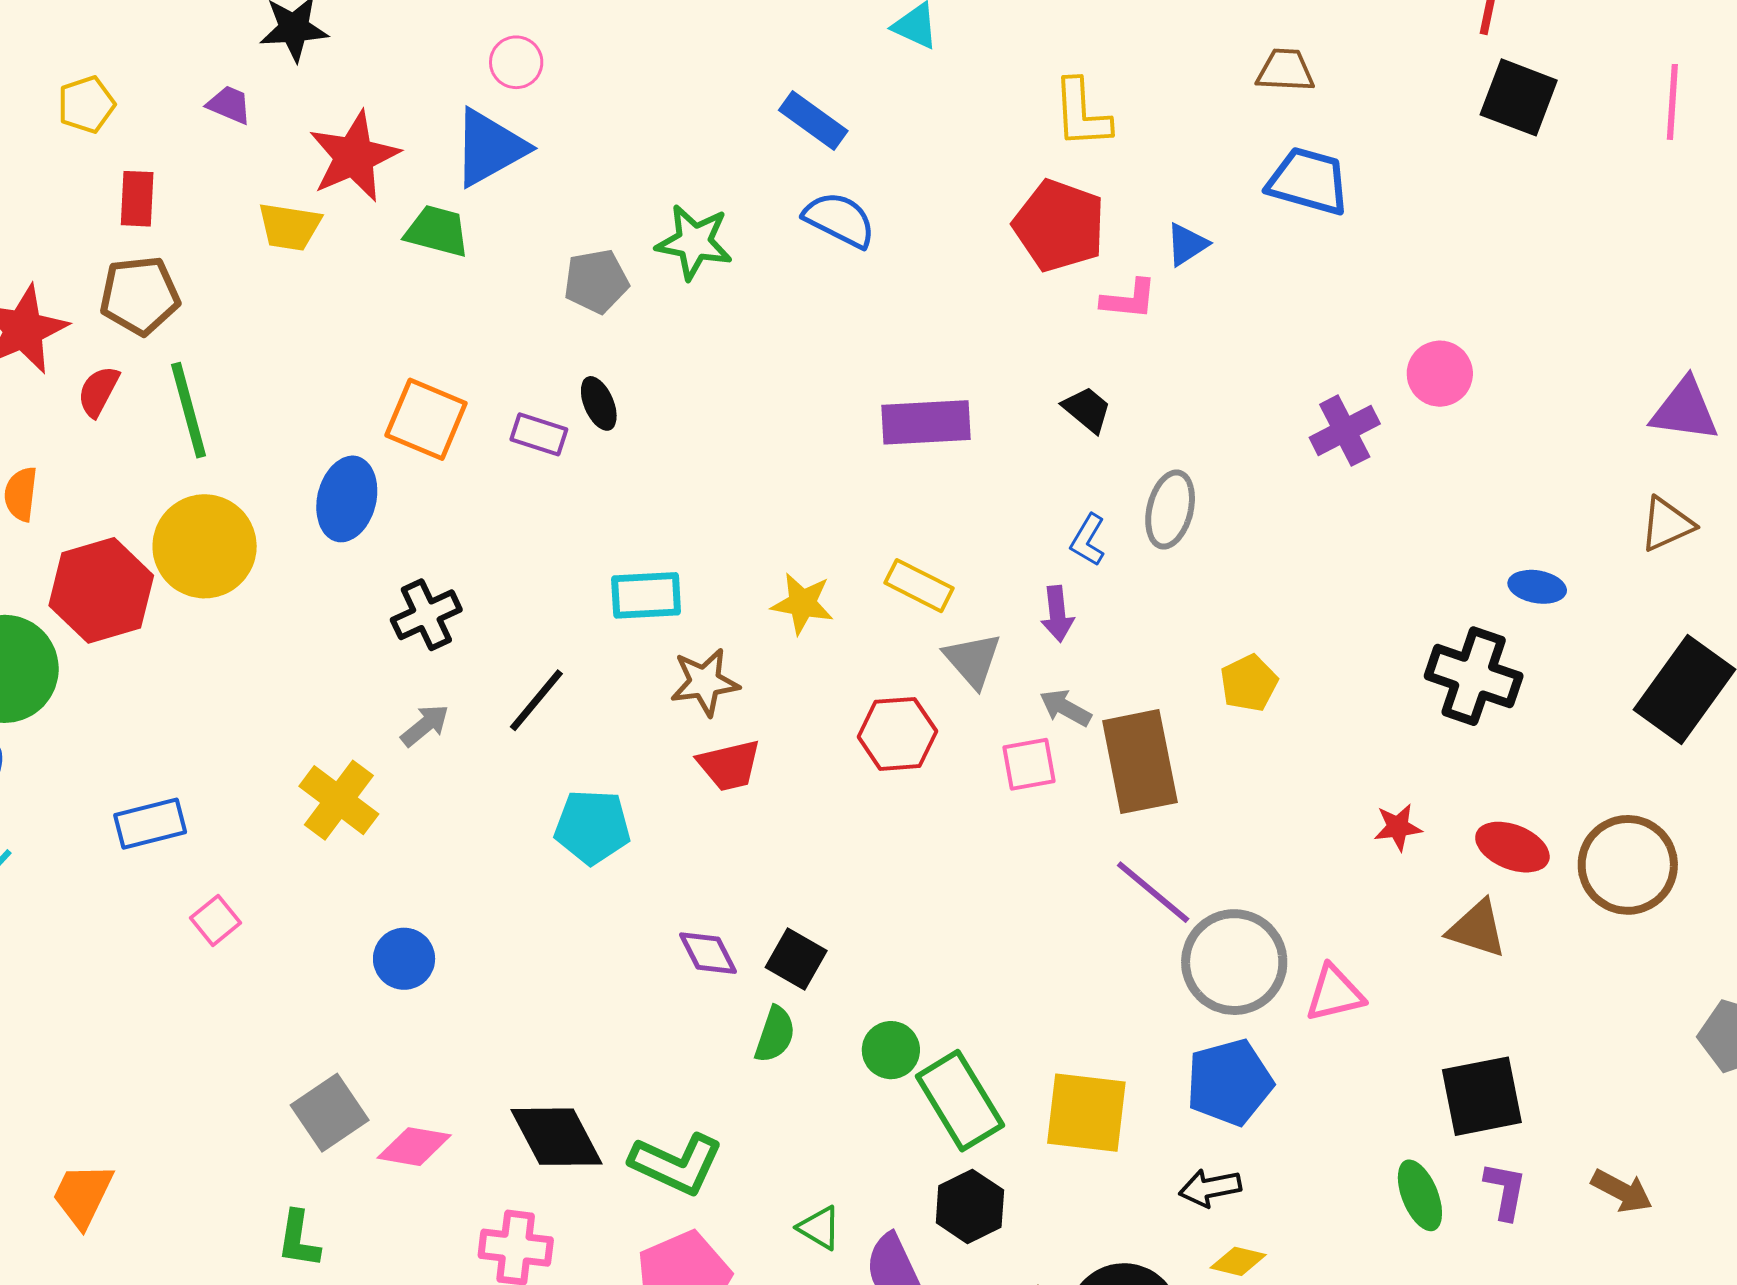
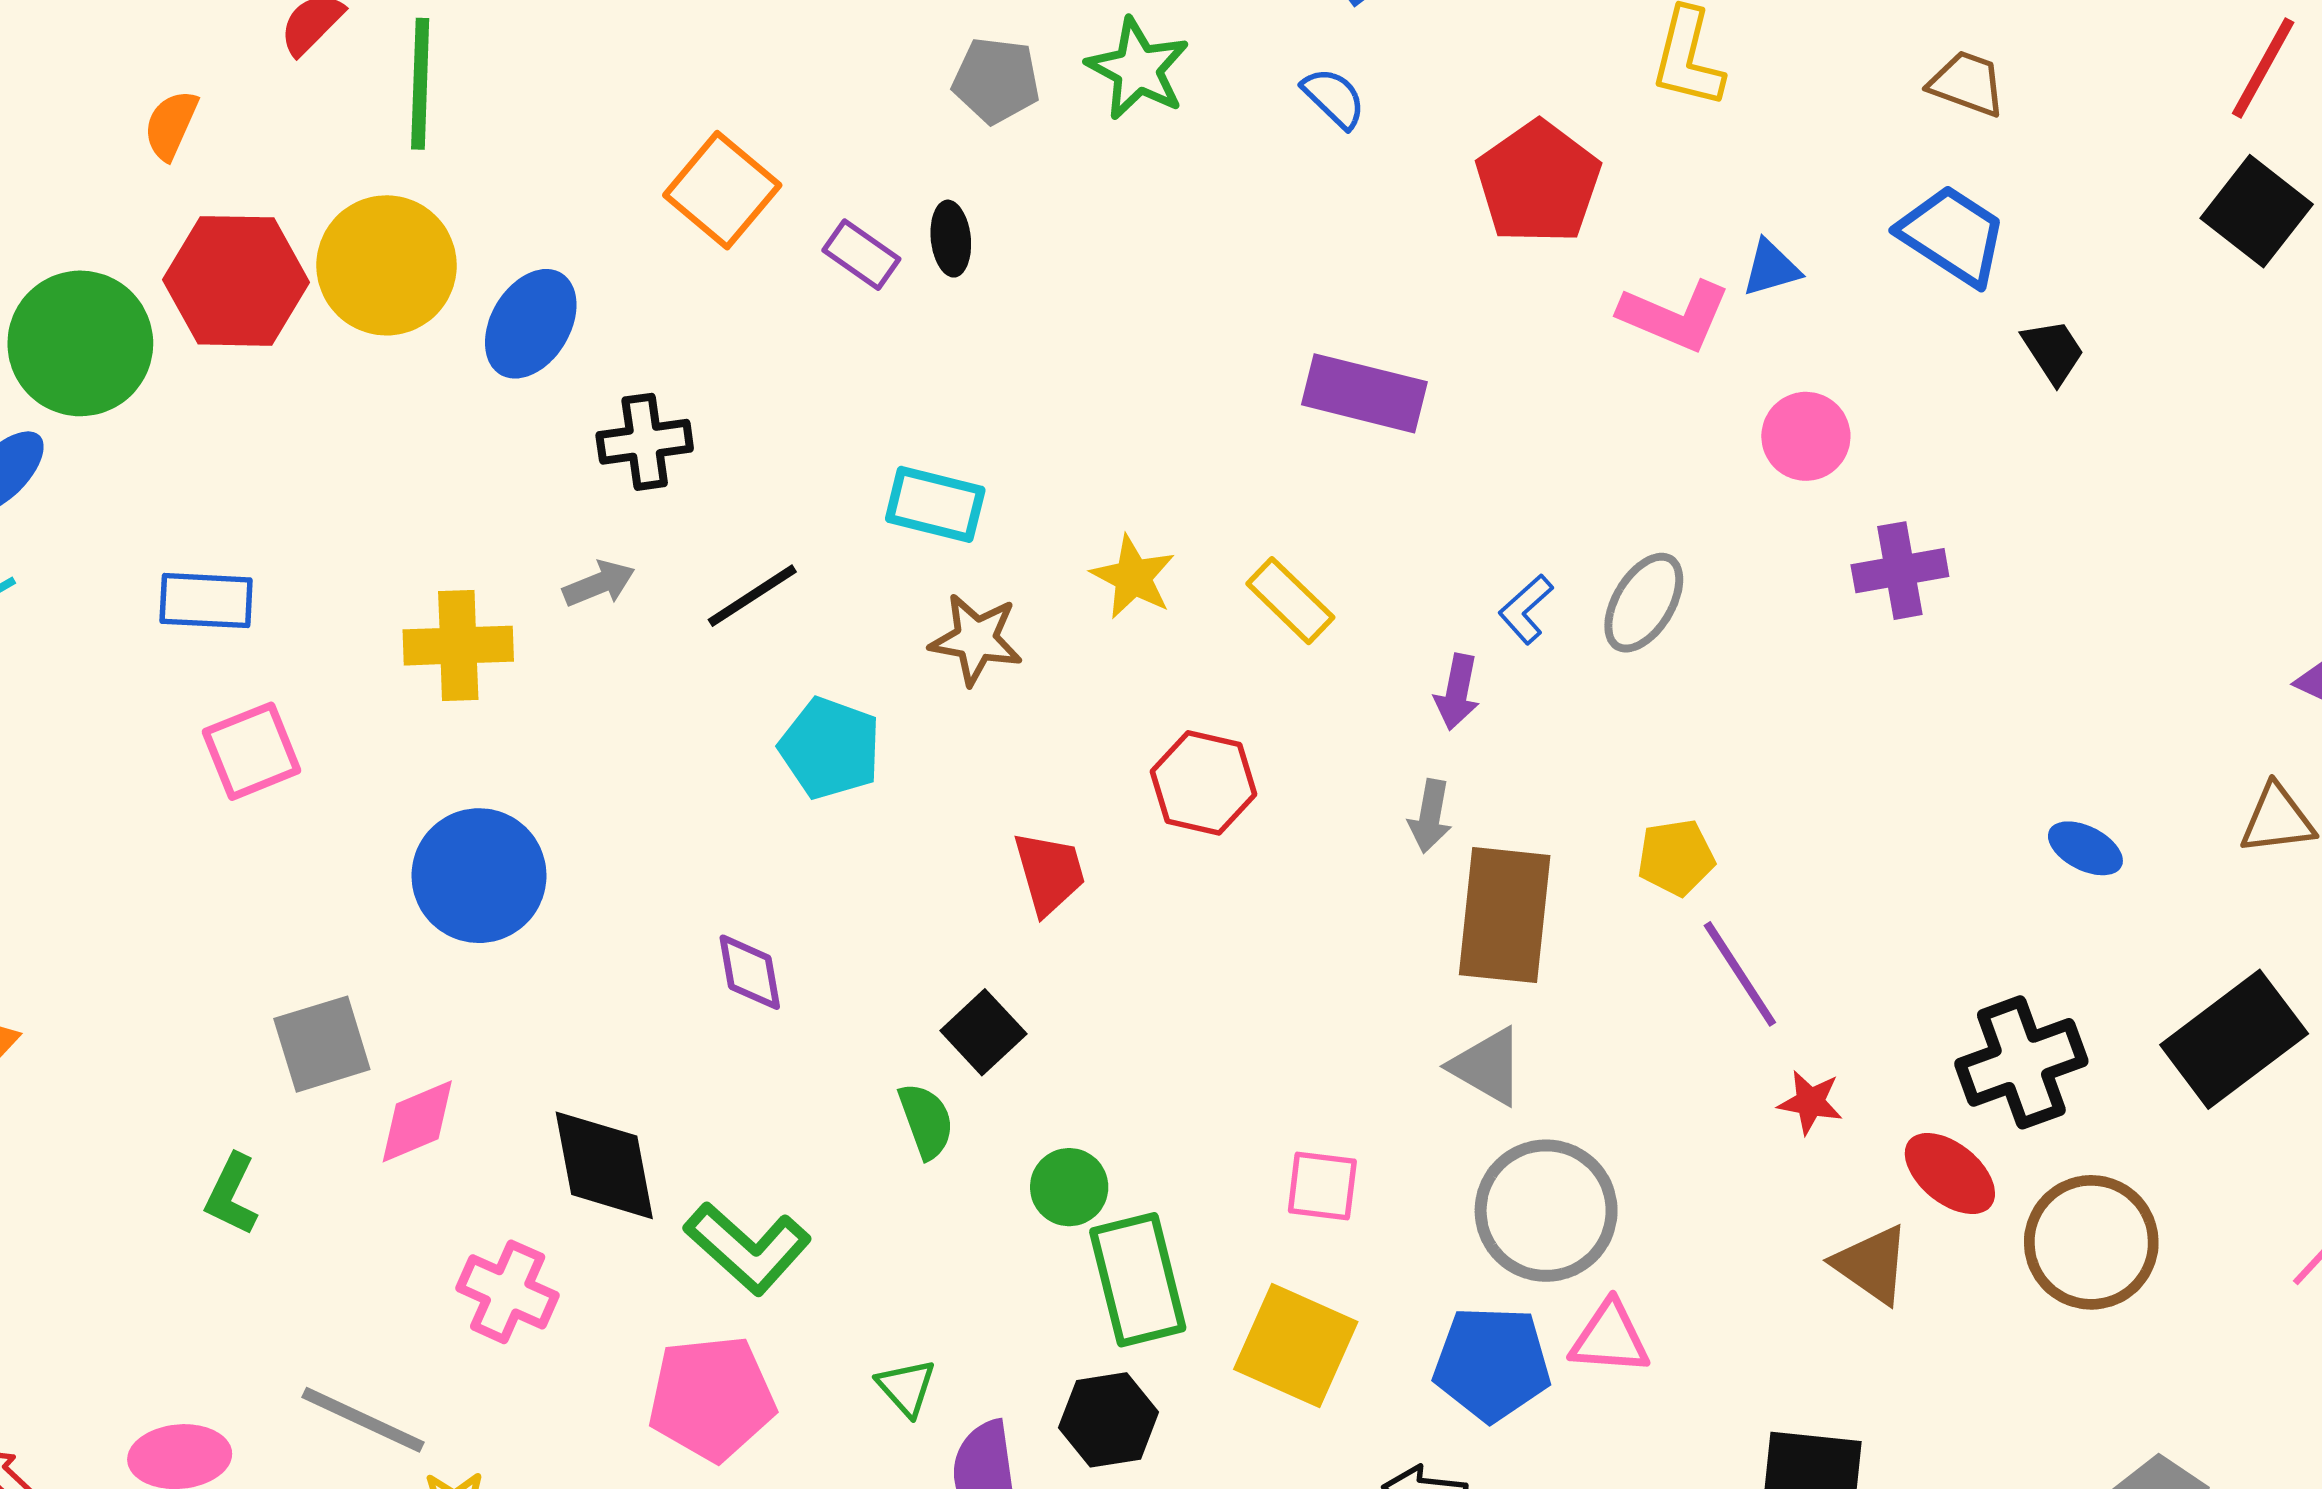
blue semicircle: (839, 220) -> (1334, 98), size x0.7
red pentagon: (1059, 226) -> (1538, 182), moved
pink L-shape: (1129, 299) -> (1675, 316), size x1.4
pink circle: (1440, 374) -> (1806, 436), moved
black trapezoid: (1087, 409) -> (2053, 351), moved
blue ellipse: (347, 499) -> (531, 324), moved
gray triangle: (973, 660) -> (1487, 1066), moved, turned -36
black cross: (1474, 676) -> (2021, 1062), moved, turned 34
gray arrow: (1065, 708) -> (1430, 816), turned -126
pink square: (1029, 764) -> (1322, 1186), moved
red trapezoid: (729, 765) -> (1049, 873), moved, turned -110
yellow cross: (339, 800) -> (458, 646), turned 34
cyan pentagon: (592, 827) -> (830, 748), moved
purple line: (1153, 892) -> (1740, 974), moved
pink square: (215, 920) -> (252, 751), size x1.5
purple diamond: (708, 953) -> (750, 972), moved
blue circle: (404, 959) -> (479, 876), size x1.6
pink triangle: (1335, 993) -> (1610, 1338), moved
green semicircle: (775, 1034) -> (926, 1121), turned -56
pink diamond: (414, 1147) -> (417, 1121), turned -50

